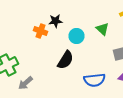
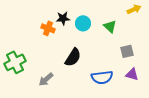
cyan circle: (76, 36) -> (83, 23), moved
gray arrow: (26, 83) -> (46, 79), moved

